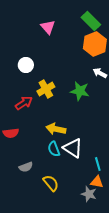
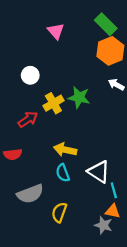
green star: (80, 91) -> (79, 97), moved
white triangle: (73, 148) -> (99, 172), moved
gray semicircle: (26, 167) -> (30, 194), size x1.6
yellow semicircle: (51, 183) -> (59, 212), turned -120

